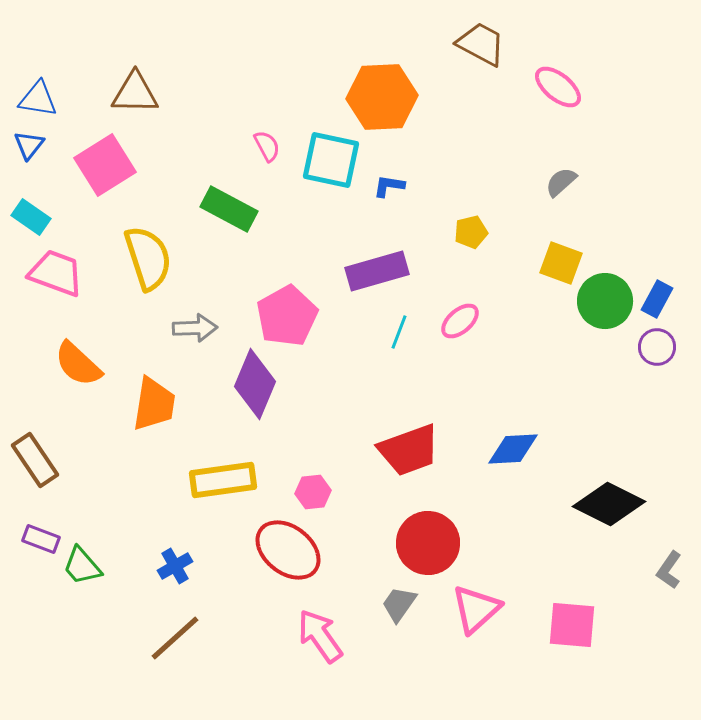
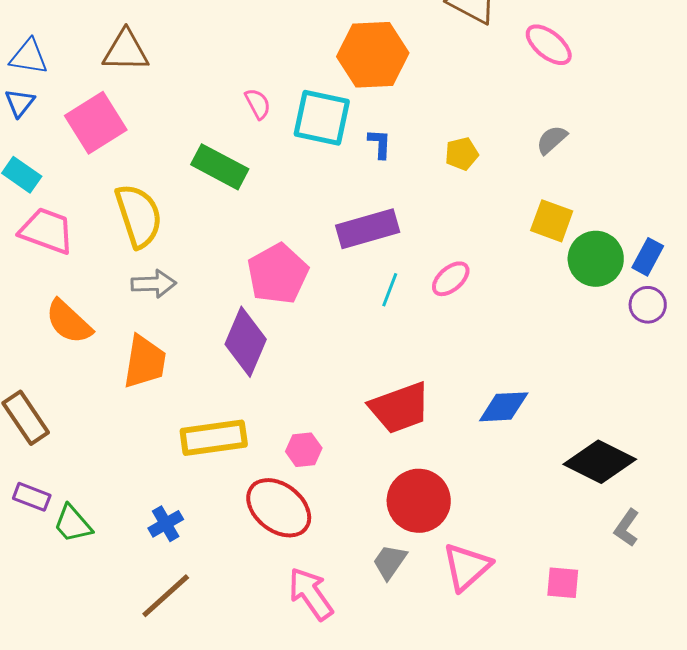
blue L-shape: (389, 186) -> (380, 144), turned 84
yellow pentagon: (471, 232) -> (462, 154), moved
gray arrow: (195, 328) -> (154, 284), moved
gray L-shape: (669, 570) -> (627, 528), moved
pink square: (572, 625) -> (563, 583), size x0.7

